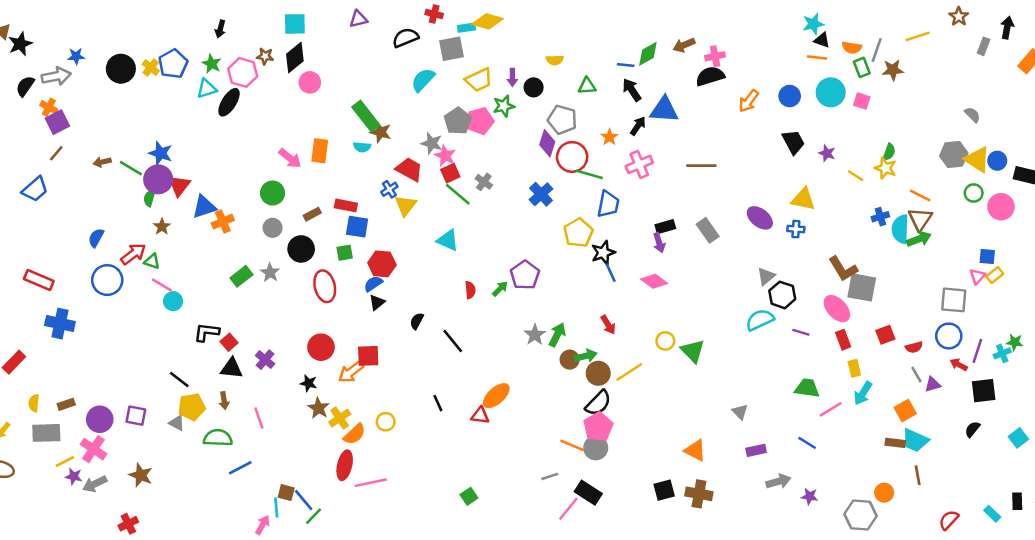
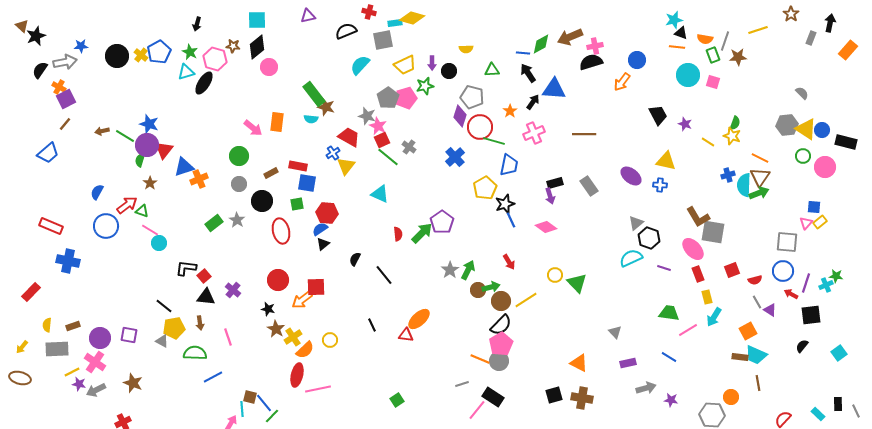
brown arrow: (684, 45) -> (570, 37), size x1.4
blue circle: (790, 96) -> (637, 60), moved
green arrow: (500, 289) -> (422, 233), size x1.6
purple triangle: (933, 384) -> (770, 310), turned 48

